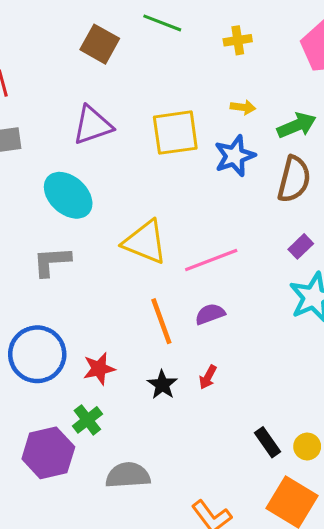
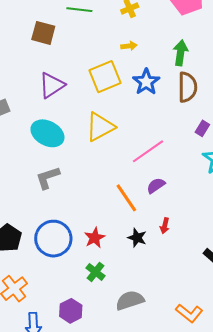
yellow arrow: (243, 107) -> (129, 46), moved
green arrow: (297, 125) -> (180, 53), turned -45
yellow triangle: (145, 242) -> (100, 127), moved, turned -36
purple hexagon: (48, 453) -> (71, 311), moved, size x0.7

